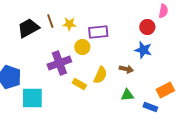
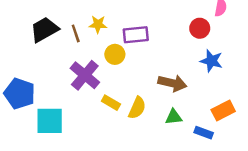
brown line: (50, 21) -> (76, 33), moved
blue star: (143, 50) -> (211, 61), moved
purple cross: (59, 63) -> (85, 75), turned -30
brown arrow: (126, 69) -> (172, 83), size x1.5
yellow semicircle: (100, 75) -> (137, 108), moved

